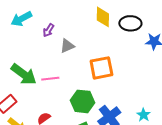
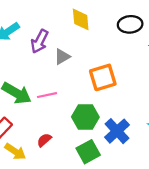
yellow diamond: (103, 17) -> (81, 19), moved
purple arrow: (49, 30) -> (39, 41), size x1.5

